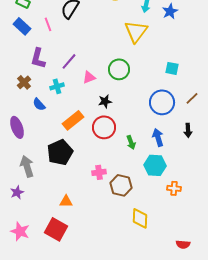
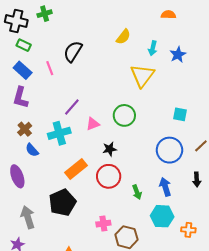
purple L-shape: (38, 58) -> (20, 98), moved
cyan cross: (57, 86) -> (59, 133), size x1.5
blue semicircle: (39, 104) -> (32, 150), moved
orange cross: (174, 188) -> (188, 230), moved

